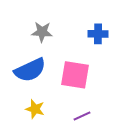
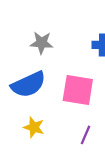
purple line: (82, 116) -> (85, 135), turned -42

